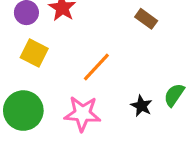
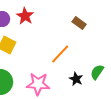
orange line: (96, 67) -> (60, 54), moved

